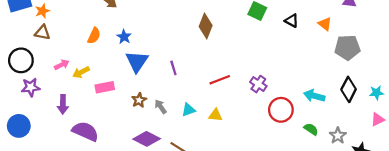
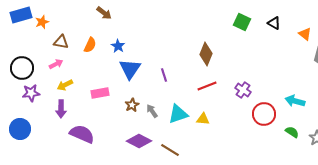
black triangle: (292, 21) -> (274, 23), moved
brown diamond: (206, 26) -> (206, 54), moved
brown triangle: (42, 32) -> (61, 42), moved
pink arrow: (62, 65) -> (56, 64), moved
yellow arrow: (81, 72) -> (65, 85), moved
cyan triangle: (189, 110) -> (178, 114), size x1.5

